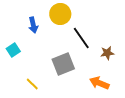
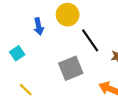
yellow line: (32, 84) -> (26, 90), moved

